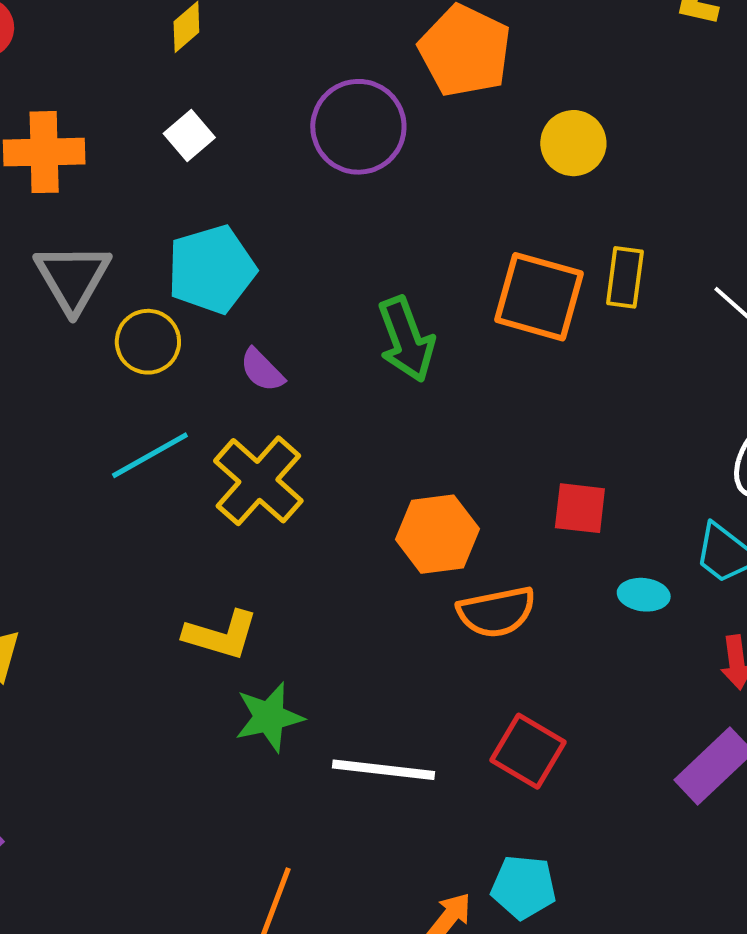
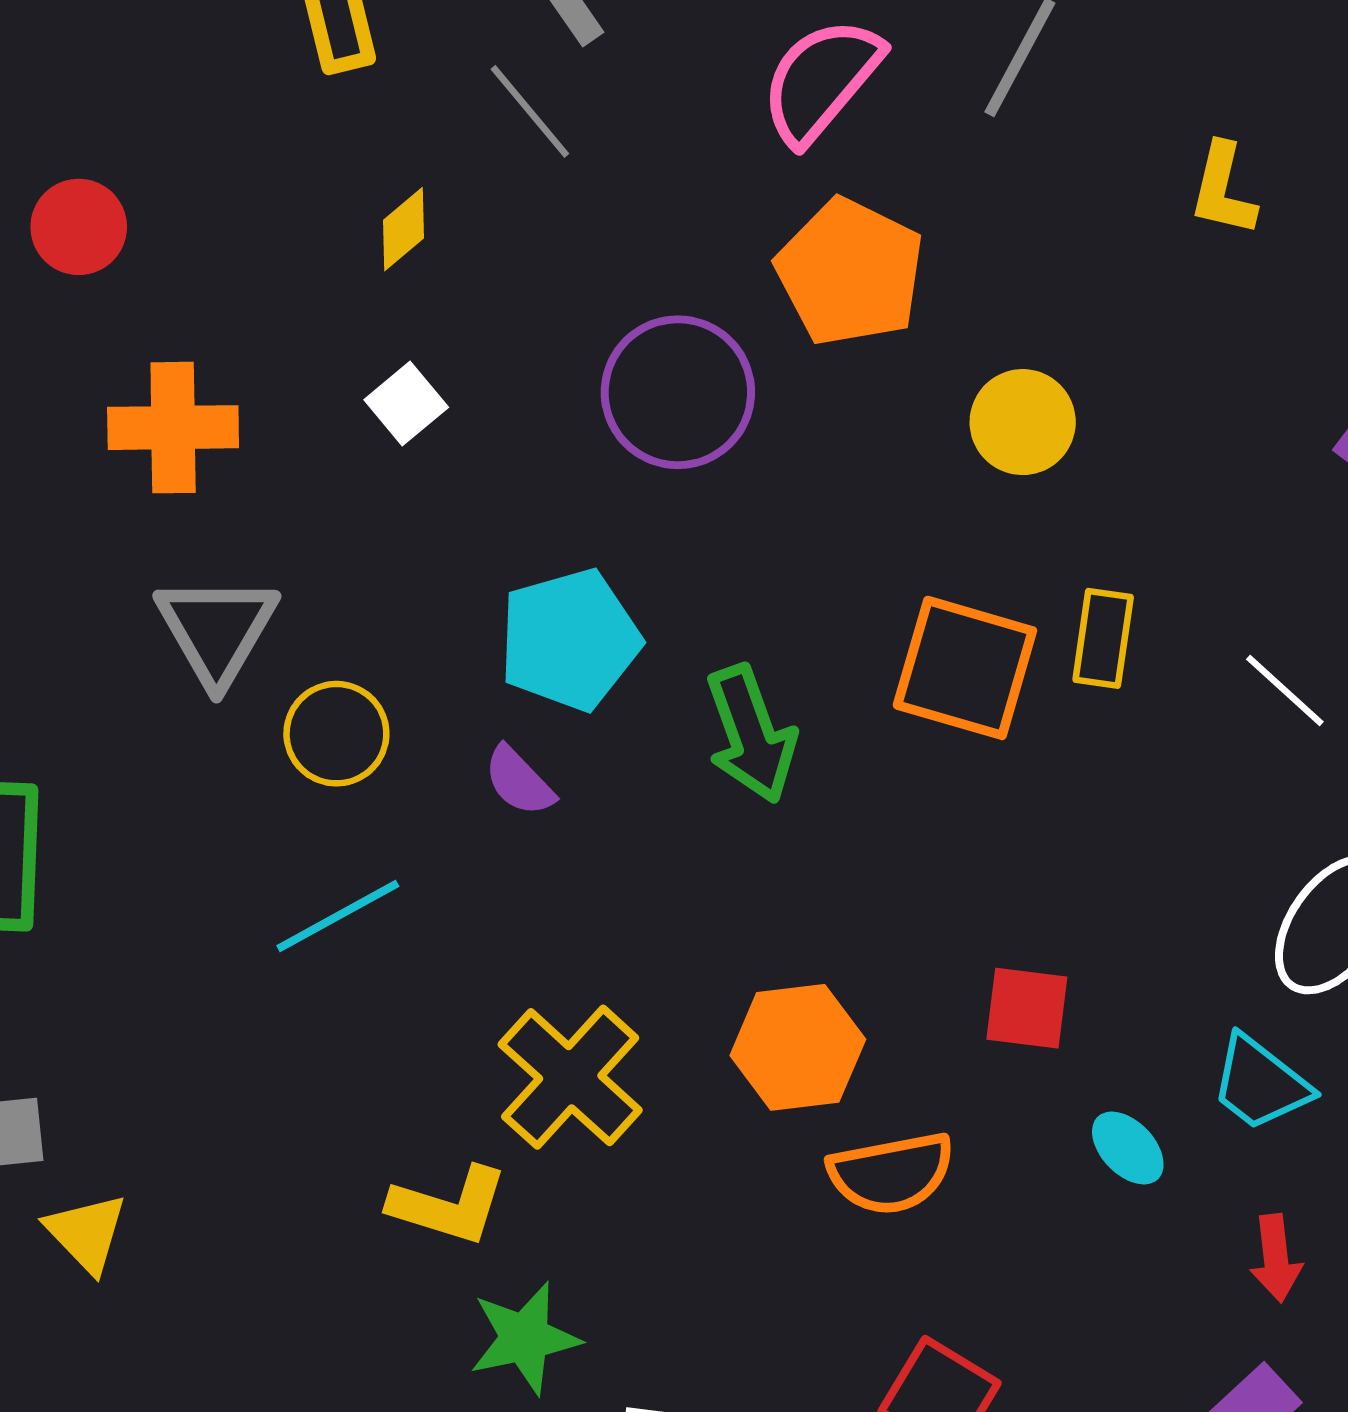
cyan pentagon: (211, 269) -> (570, 640), moved
yellow cross: (258, 481) -> (570, 1077), moved
cyan ellipse: (644, 595) -> (1128, 1148), turned 39

